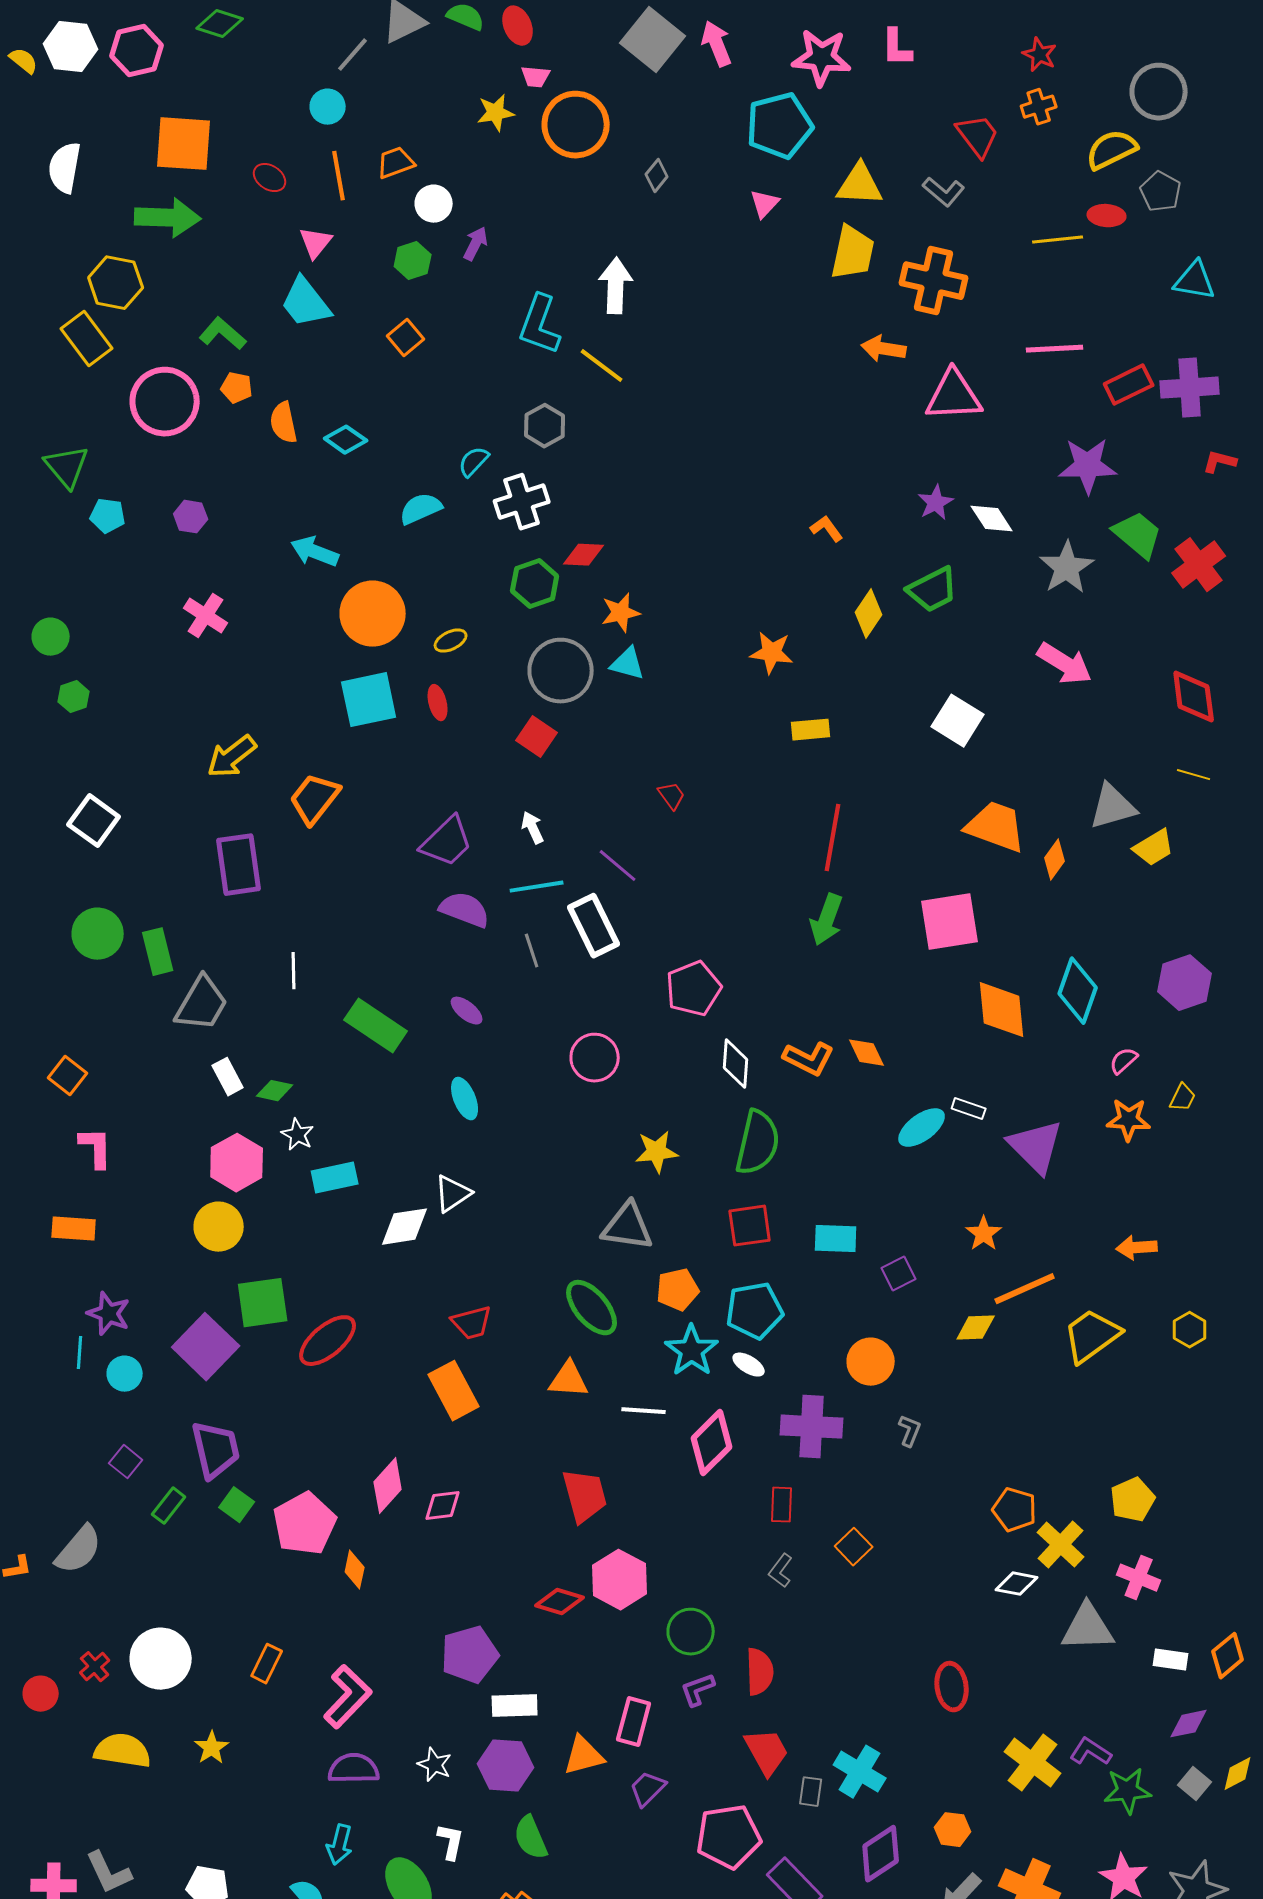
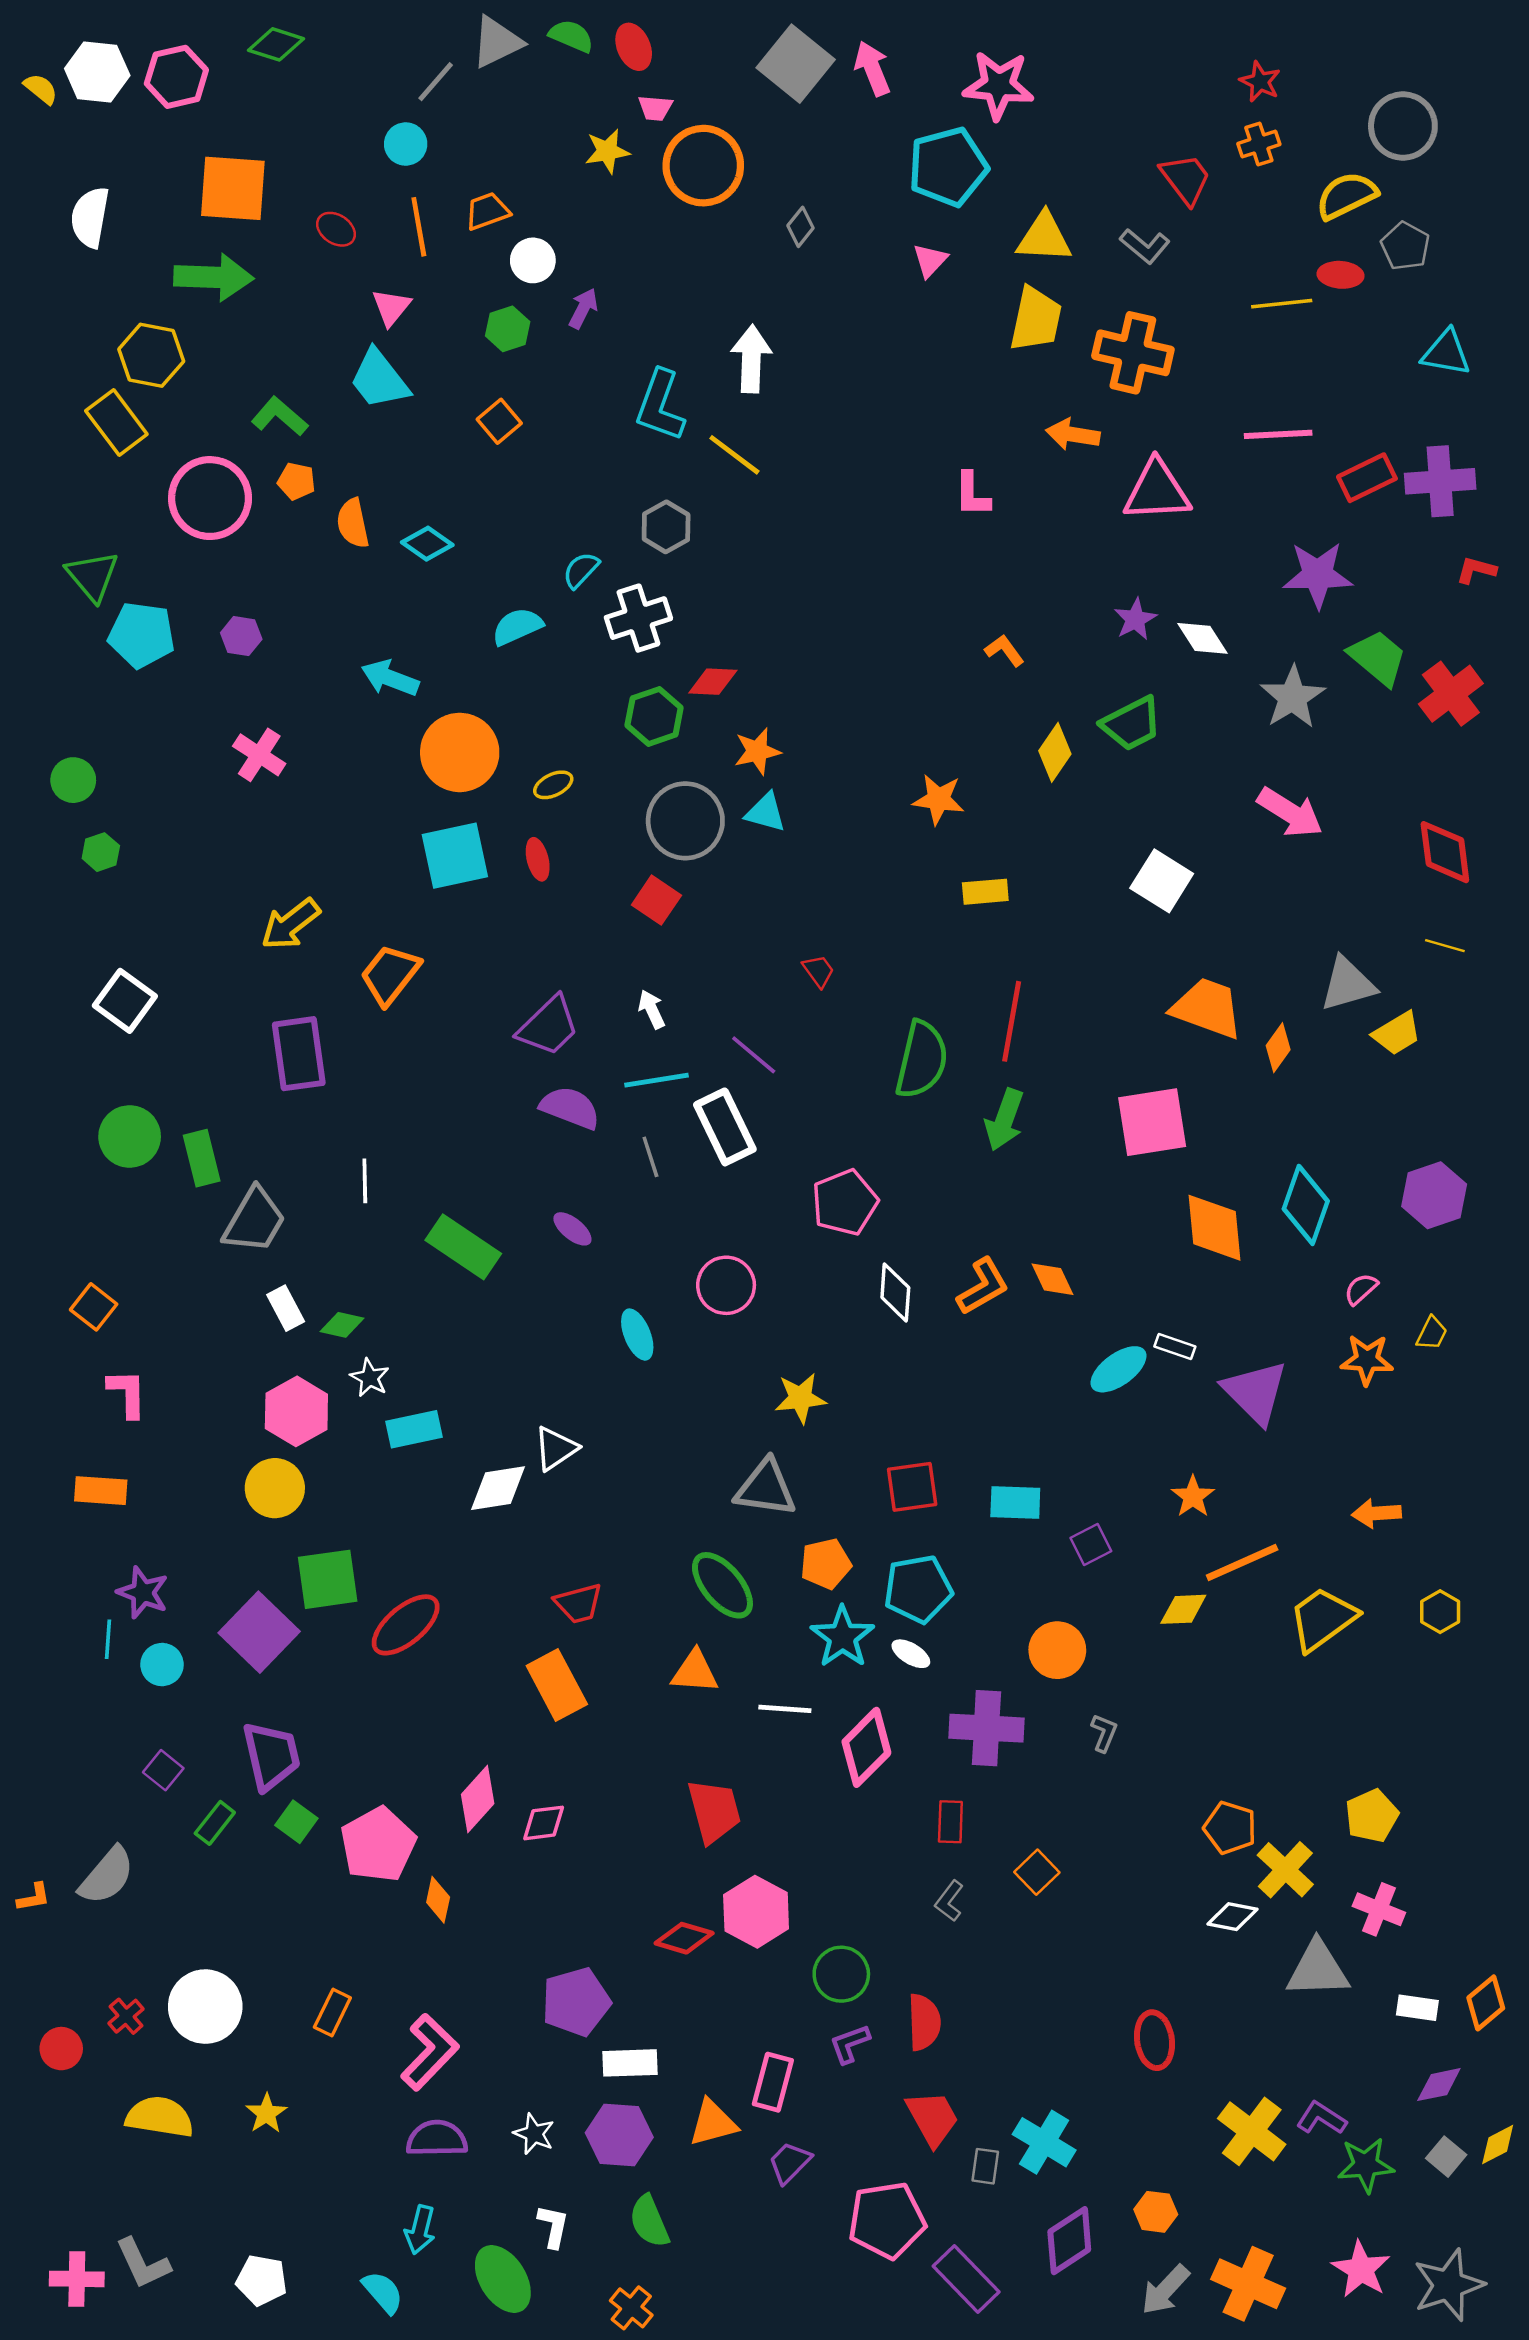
pink L-shape: (897, 48) -> (972, 494), moved
cyan pentagon: (108, 516) -> (142, 635), size x1.6
orange L-shape: (809, 1059) -> (983, 1287), turned -57
cyan ellipse: (465, 1099) -> (637, 1335), moved
green semicircle: (758, 1143) -> (922, 1060), moved

